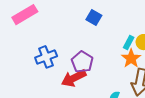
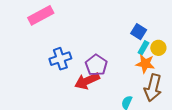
blue square: (94, 18) -> (139, 32), moved
orange star: (131, 58) -> (145, 64), turned -30

